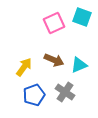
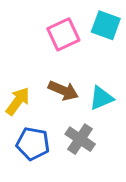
blue pentagon: (34, 95) -> (33, 144), turned 30

